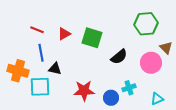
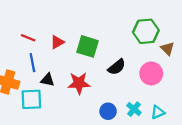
brown triangle: (166, 48) -> (167, 49), moved
cyan cross: (129, 88) -> (134, 109), moved, turned -32
red star: (84, 91) -> (79, 83), moved

